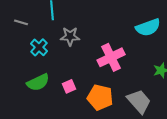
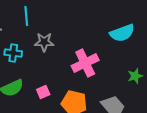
cyan cross: (39, 47) -> (13, 53), turned -36

